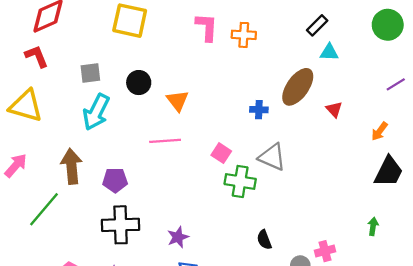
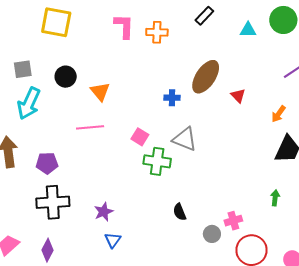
black rectangle: (317, 25) -> (204, 16), moved
cyan triangle: (329, 52) -> (248, 30), moved

